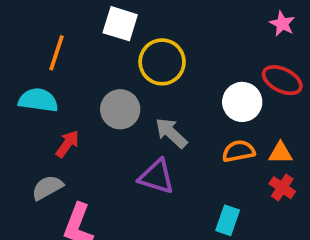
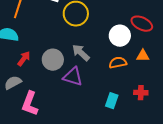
gray circle: (120, 109) -> (53, 60), moved
orange triangle: (280, 153) -> (143, 56), moved
red cross: (282, 188) -> (141, 93), moved, turned -32

